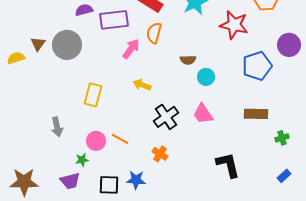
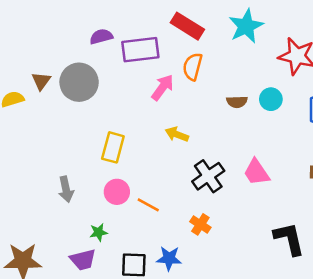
cyan circle: (206, 77) -> (271, 99), moved
pink circle: (96, 141) -> (117, 192), moved

